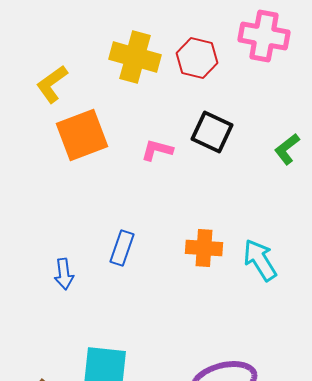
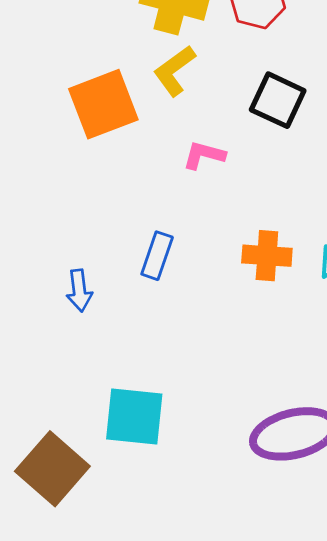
yellow L-shape: (52, 84) -> (174, 71), moved
pink L-shape: (157, 150) -> (204, 155), moved

